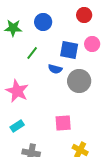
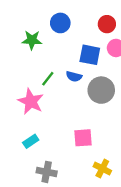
red circle: (84, 15) -> (107, 24), moved
green star: (13, 28) -> (32, 40), moved
green line: (32, 53) -> (48, 79), moved

